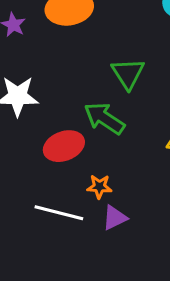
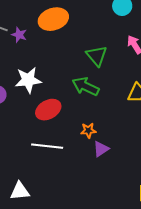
red ellipse: (64, 146) -> (48, 110), moved
white line: (59, 213) -> (47, 146), moved

